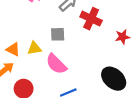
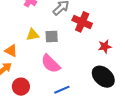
red star: (122, 37) -> (105, 47), moved
yellow triangle: (34, 48) -> (33, 35), moved

